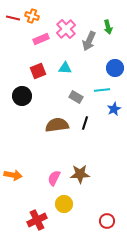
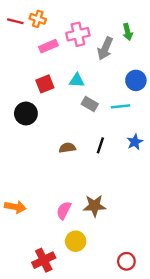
pink cross: (66, 29) -> (78, 34), turned 30
gray rectangle: (76, 97) -> (90, 104), moved
blue star: (114, 109) -> (135, 142), moved
brown semicircle: (57, 125) -> (67, 148), size x0.6

